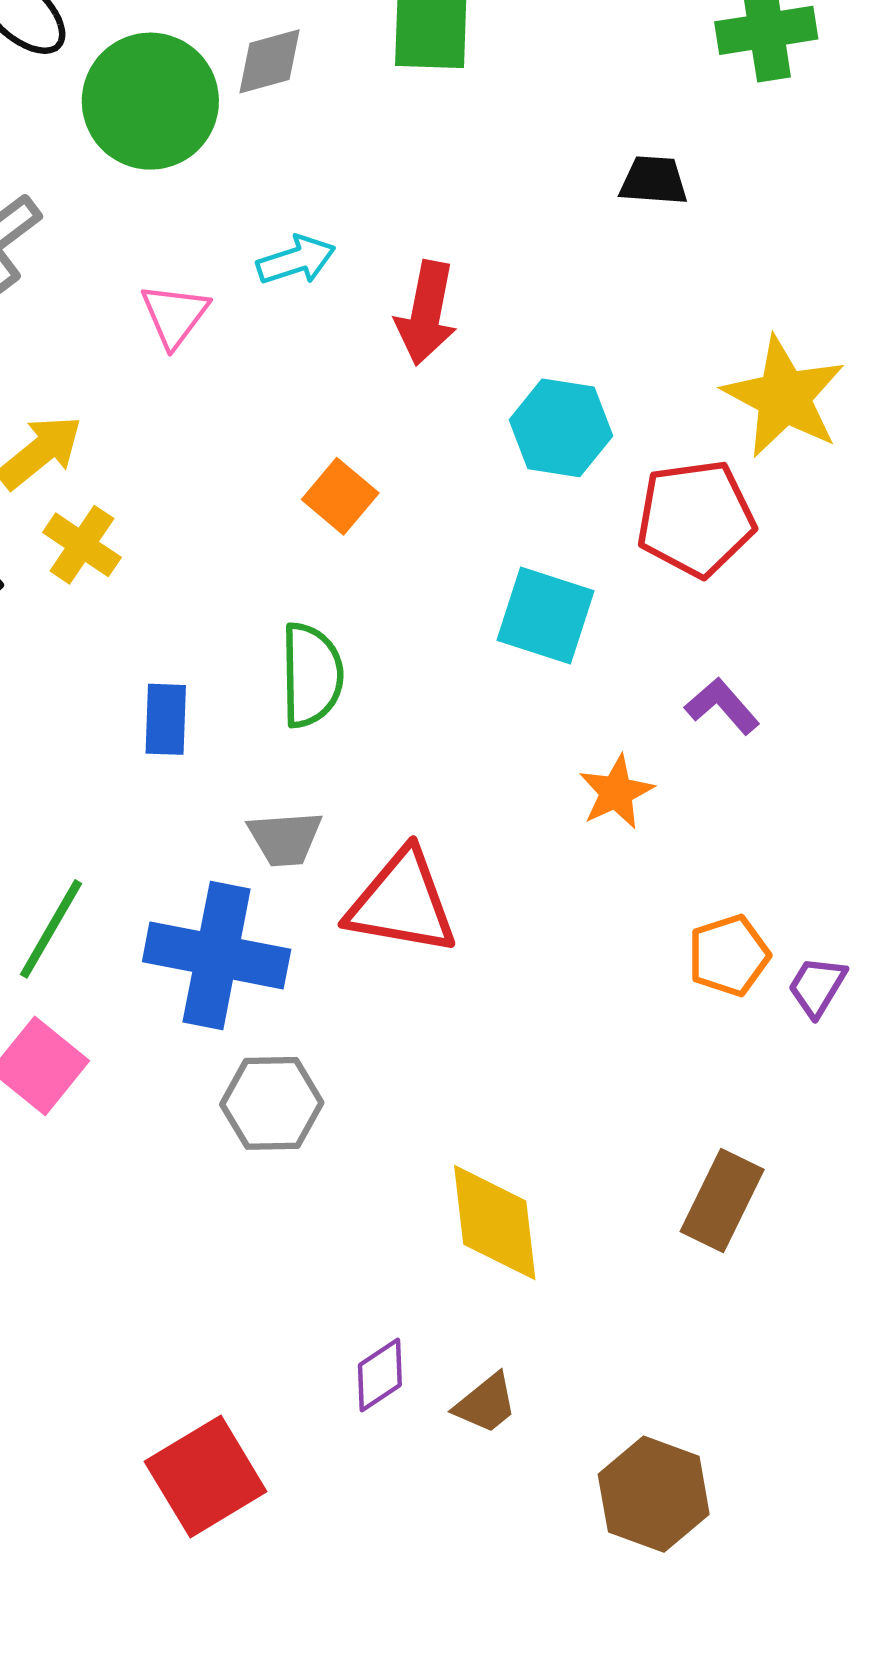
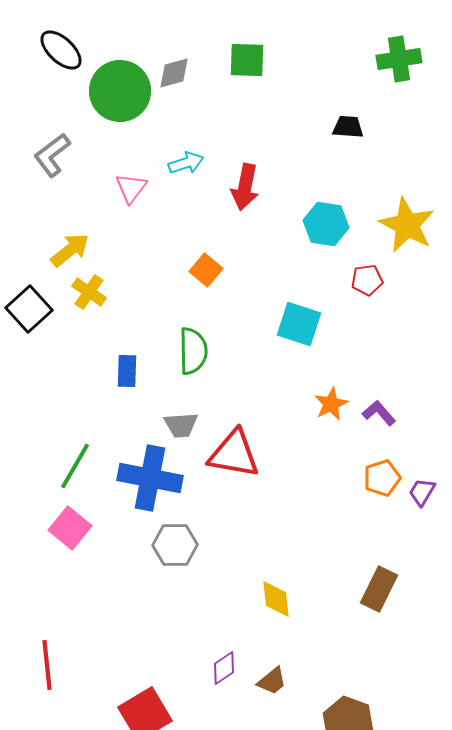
cyan hexagon: (561, 428) -> (326, 224), moved
red pentagon: (696, 518) -> (367, 280), size x0.6
purple L-shape: (722, 706) -> (379, 413), moved
yellow diamond: (495, 1223) -> (276, 599), size x0.7

